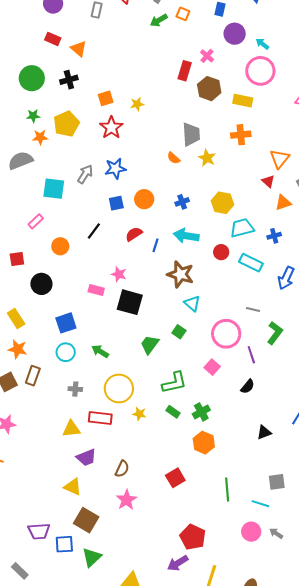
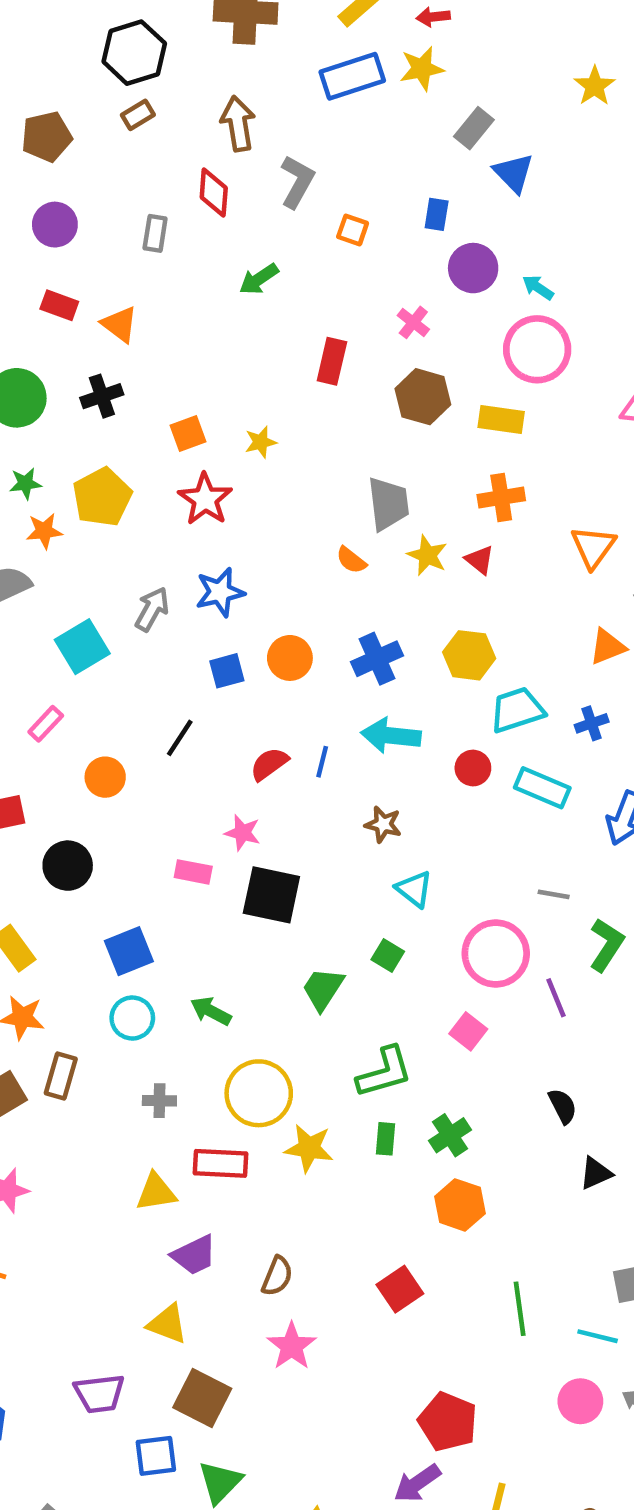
green arrow: (159, 20) -> (259, 279), moved
red rectangle: (185, 71) -> (332, 361), moved
red triangle: (268, 181) -> (480, 560), moved
cyan square: (54, 189) -> (82, 647), turned -35
blue cross: (182, 202) -> (377, 659), size x1.5
red semicircle: (134, 234) -> (269, 764), moved
brown star: (180, 274) -> (383, 824), size x0.6
black semicircle: (248, 386) -> (563, 1106), moved, turned -63
green rectangle: (173, 412) -> (385, 1139), turned 64
yellow star: (139, 414) -> (309, 1148), size x1.5
purple trapezoid: (39, 531) -> (99, 1394), moved

